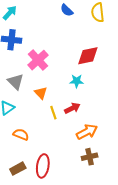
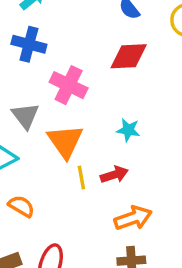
red diamond: (88, 56) -> (129, 56), moved
pink cross: (38, 60) -> (69, 85), turned -30
orange triangle: (41, 93) -> (65, 141), size x1.6

